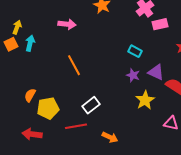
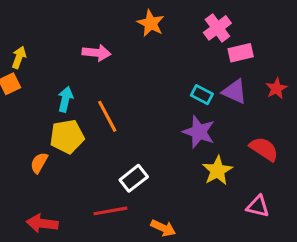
cyan arrow: (30, 43) -> (65, 99), moved
purple triangle: (156, 72) -> (234, 92), moved
purple star: (133, 75) -> (199, 132), size x1.5
yellow pentagon: (48, 108) -> (67, 136), moved

